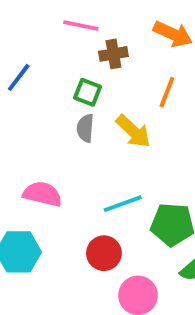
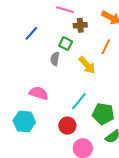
gray semicircle: (85, 128) -> (55, 59), moved
cyan line: (123, 204) -> (79, 101), turned -36

